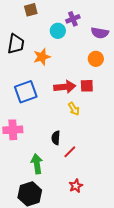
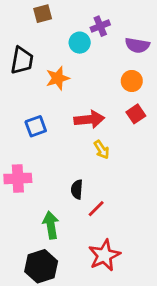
red square: (87, 86) -> (136, 114), moved, turned -32
blue square: (26, 92) -> (36, 126), size x0.7
red star: (76, 186) -> (104, 255), size x1.6

